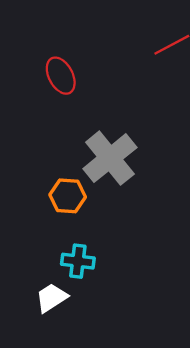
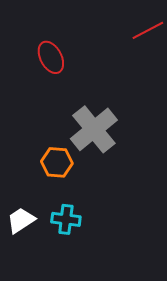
white trapezoid: (52, 298) -> (21, 220), moved

